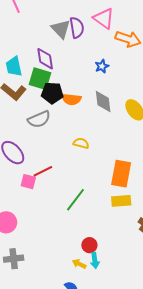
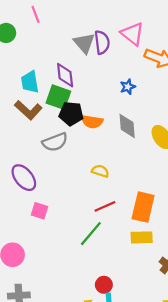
red line: (43, 171) -> (105, 206), moved

